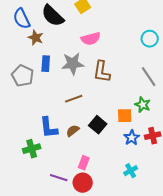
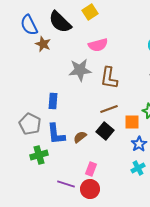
blue rectangle: (46, 64) -> (53, 101), moved
gray pentagon: (23, 76) -> (30, 124), moved
brown line: (74, 99) -> (109, 109), moved
cyan cross: (131, 171) -> (138, 168), moved

